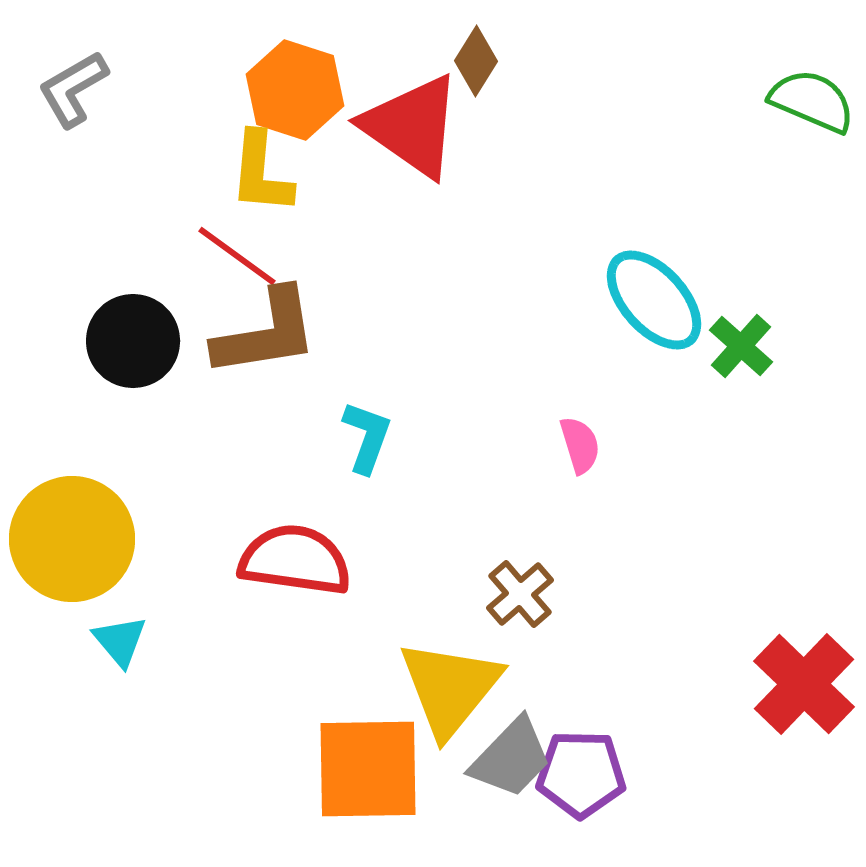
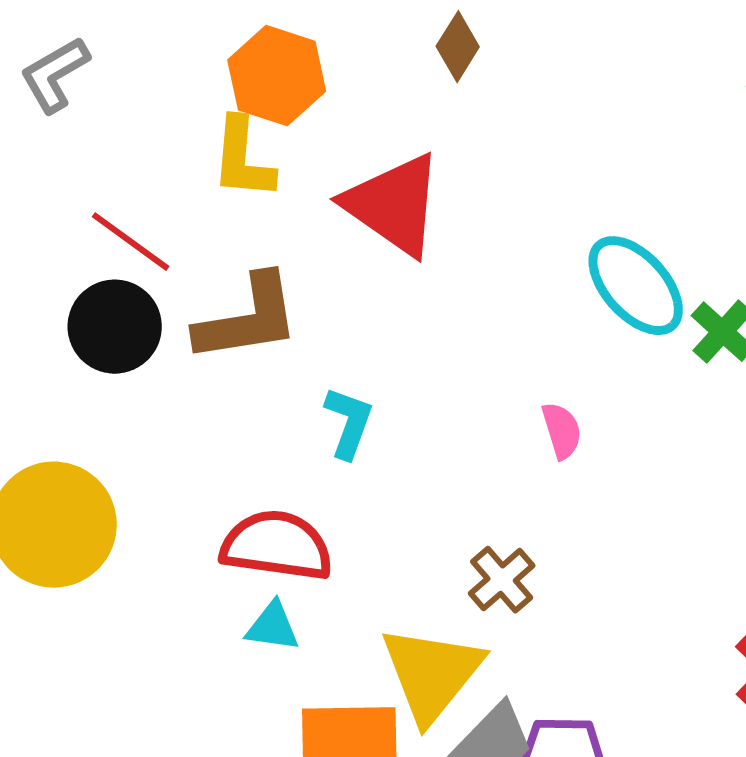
red triangle: (412, 126) -> (394, 205), moved
red line: (237, 256) -> (131, 242), moved
cyan triangle: (120, 641) -> (273, 627), moved, turned -42

